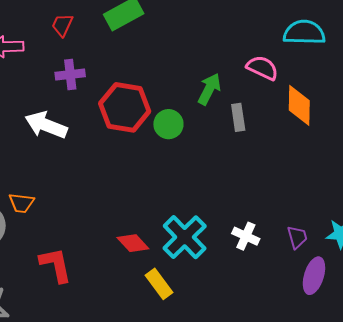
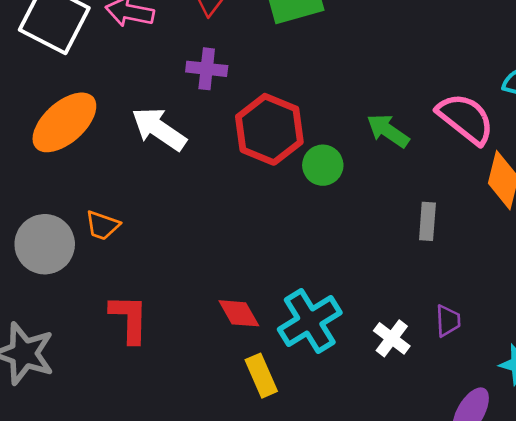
pink semicircle: (262, 68) -> (466, 119), size x1.4
green arrow: (209, 89) -> (388, 131), turned -96
gray rectangle: (238, 117) -> (427, 221), moved
purple trapezoid: (297, 237) -> (448, 321), moved

